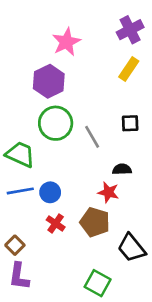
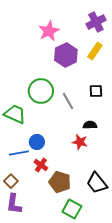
purple hexagon: (49, 81) -> (66, 55), moved
blue line: (20, 191) -> (19, 153), moved
brown pentagon: (95, 222) -> (60, 182), moved

